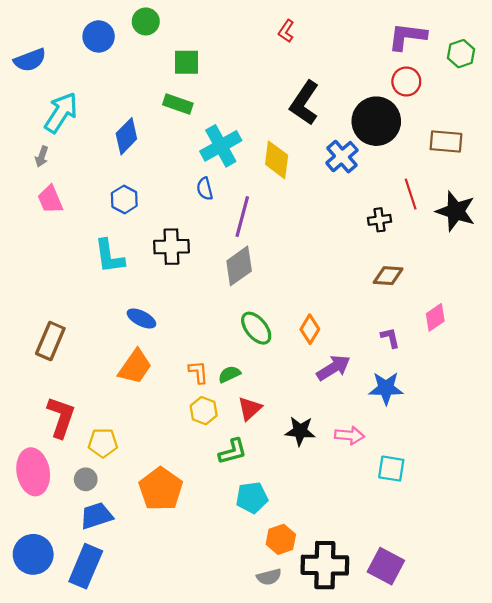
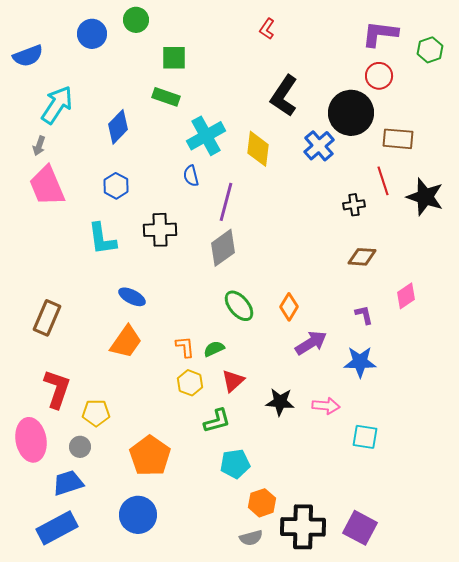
brown rectangle: (446, 142) -> (398, 139), moved
pink trapezoid: (50, 199) -> (47, 186), size x1.5
blue trapezoid: (96, 516) -> (68, 483), moved
blue circle: (33, 554) -> (138, 515), moved
blue rectangle: (86, 566) -> (57, 528), moved, turned 39

